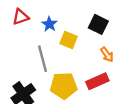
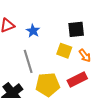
black square: (98, 24) -> (76, 29), turned -30
yellow square: (69, 40) -> (64, 51), moved

